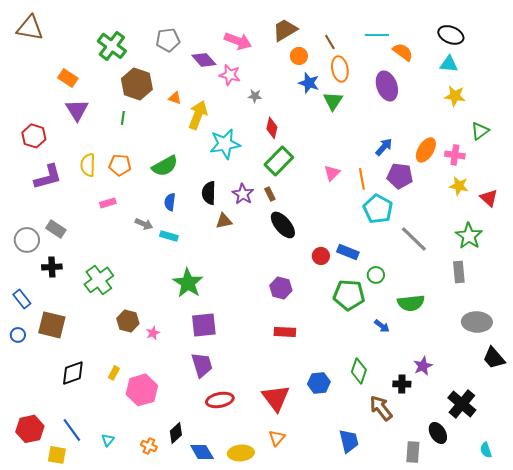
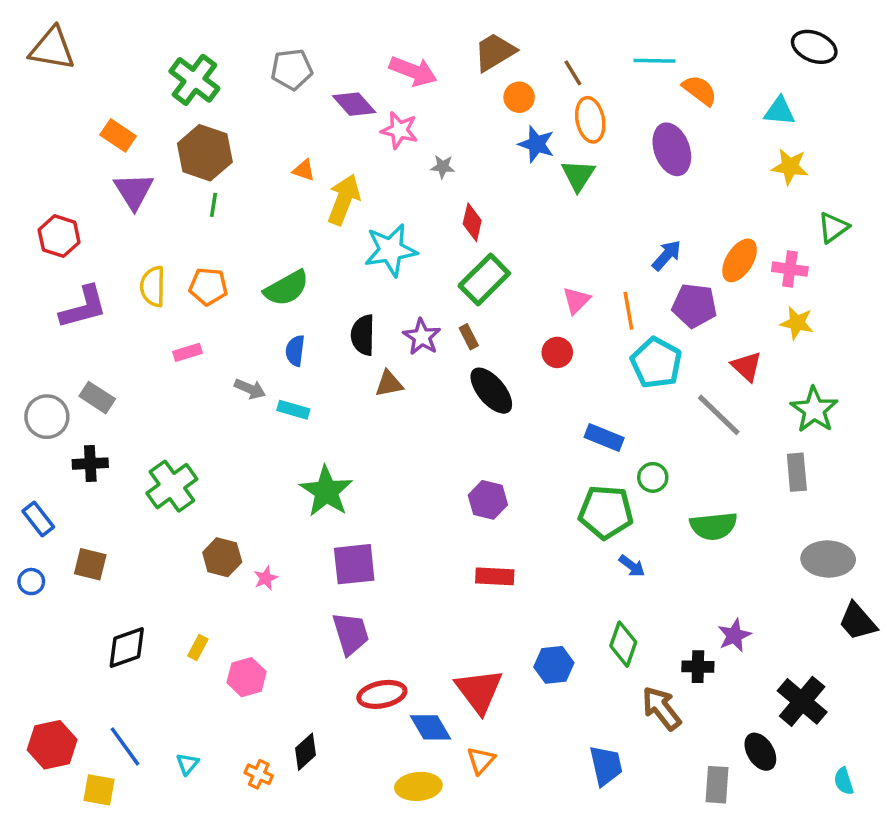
black ellipse: (451, 35) -> (814, 47), moved
brown hexagon: (137, 84) -> (205, 153), moved
red triangle: (489, 198) -> (746, 366), moved
red circle: (321, 256) -> (557, 352), moved
brown square: (52, 325) -> (90, 564), size x0.7
blue arrow: (382, 326) -> (632, 566), moved
pink hexagon: (142, 390) -> (247, 677), size x0.7
blue diamond: (202, 452) -> (431, 727), moved

